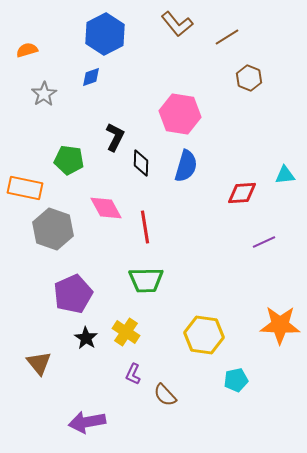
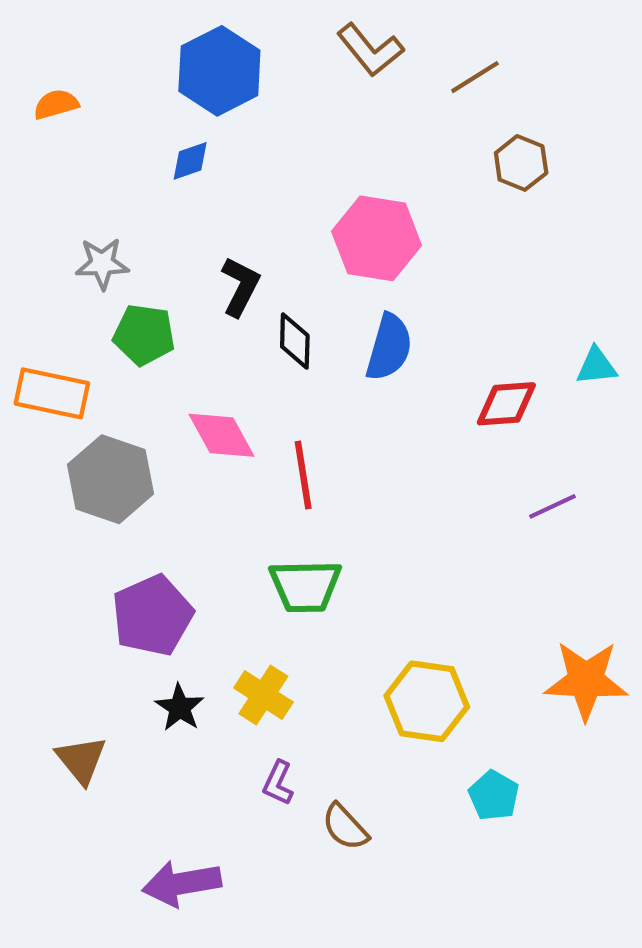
gray star: (44, 94) -> (102, 263), moved, turned 30
cyan pentagon: (236, 380) -> (494, 796), turned -30

